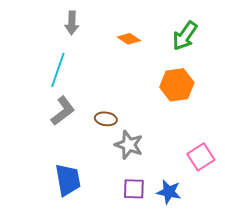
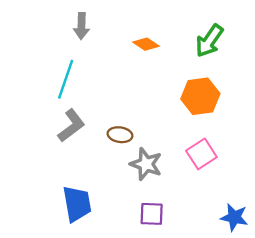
pink square: (201, 157) -> (201, 154), moved
blue star: (169, 192) -> (234, 217), moved

